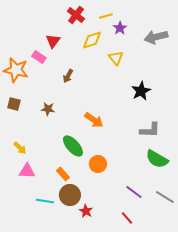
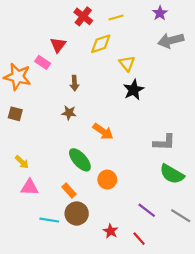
purple star: (120, 28) -> (160, 13), moved
brown arrow: (68, 76) -> (74, 83), turned -32
black star: (141, 91) -> (134, 90), moved
brown star: (48, 109) -> (69, 113), moved
red star: (86, 211) -> (111, 231), moved

